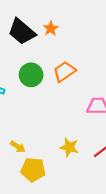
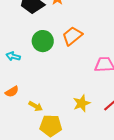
yellow star: (69, 147) -> (82, 103), turned -30

